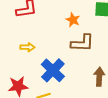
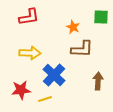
yellow arrow: (28, 47) -> (30, 53), size x1.5

